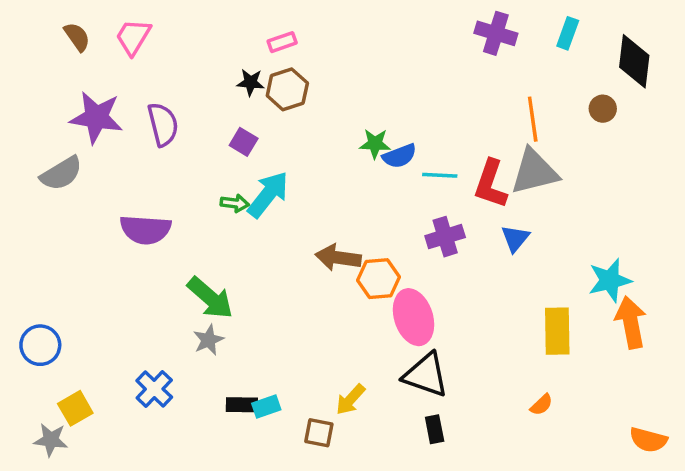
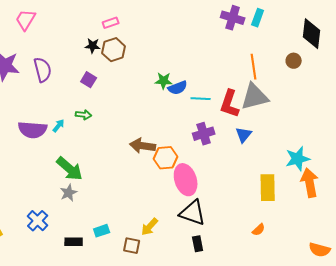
cyan rectangle: (568, 33) -> (258, 18), moved
cyan arrow: (268, 194) -> (59, 126), moved, size x0.5
black rectangle: (242, 405) -> (74, 242), moved

